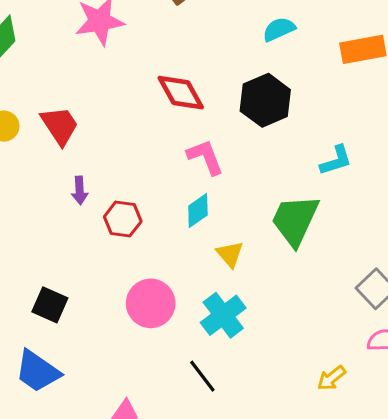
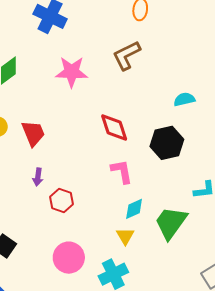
cyan diamond: (198, 211) -> (134, 209), moved

